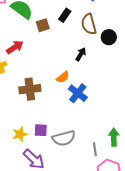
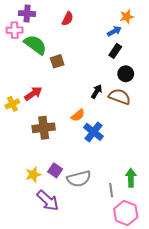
black rectangle: (65, 15) -> (115, 51), moved
brown semicircle: (89, 24) -> (119, 97), moved, turned 125
red arrow: (15, 47) -> (33, 94), moved
purple square: (41, 130) -> (55, 170), turned 32

